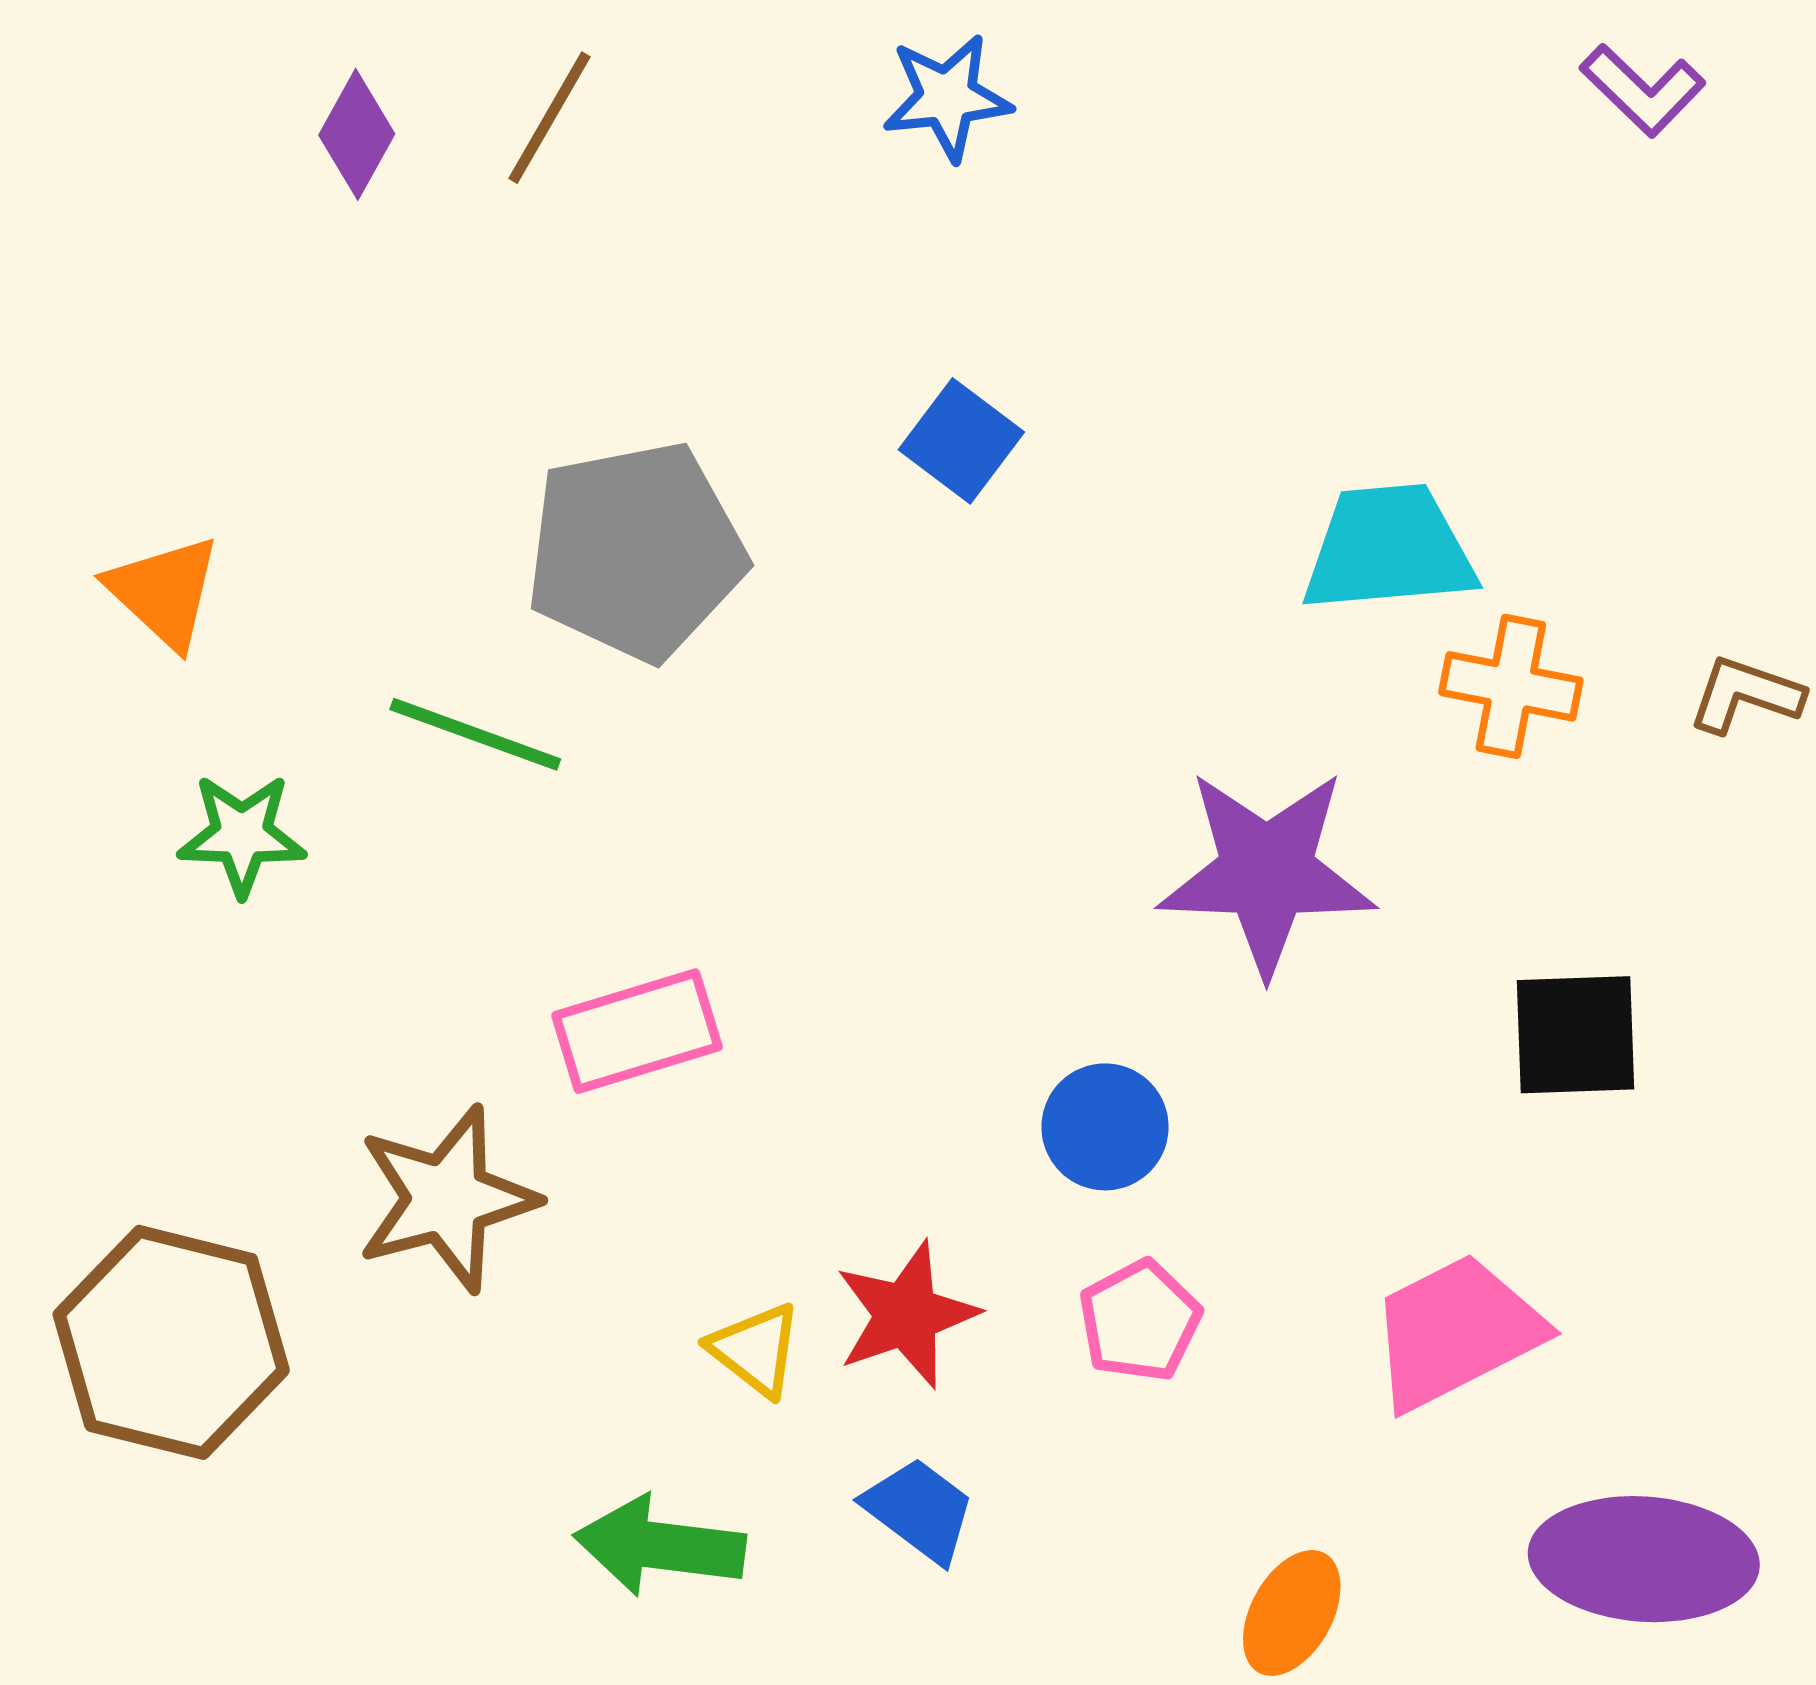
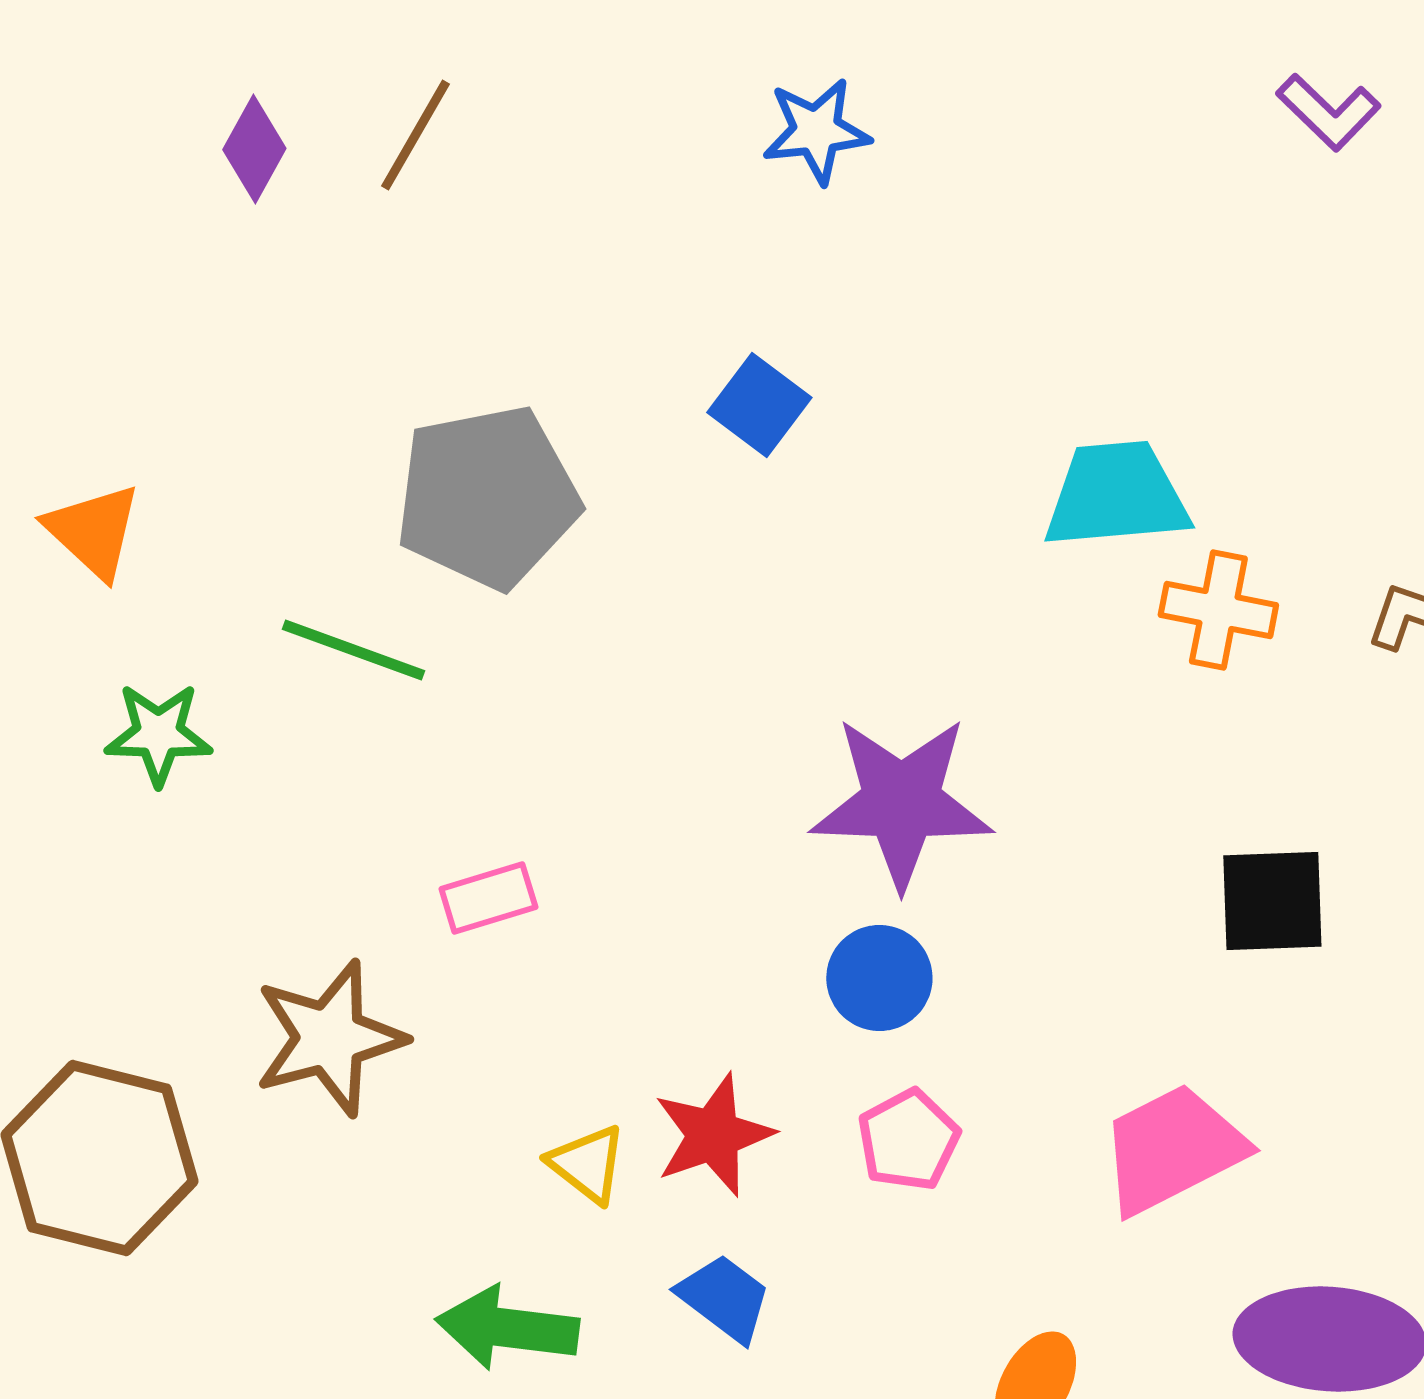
blue star: (947, 97) -> (816, 131), moved
purple star: (1267, 872) -> (901, 802), moved
pink rectangle: (637, 1031) -> (488, 898), size x0.7

